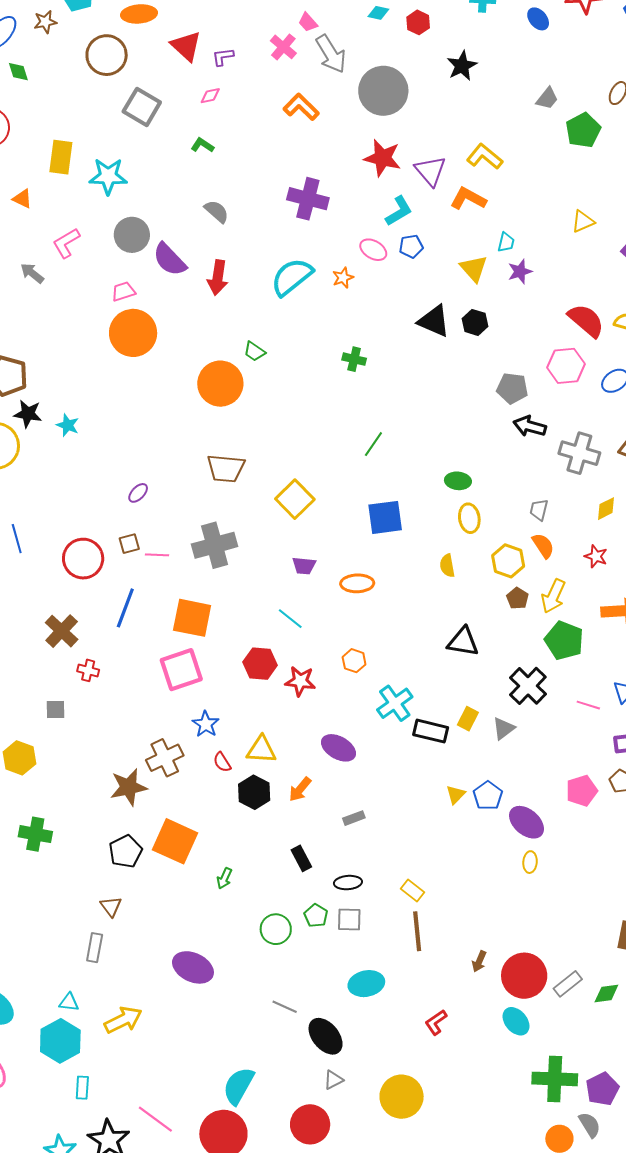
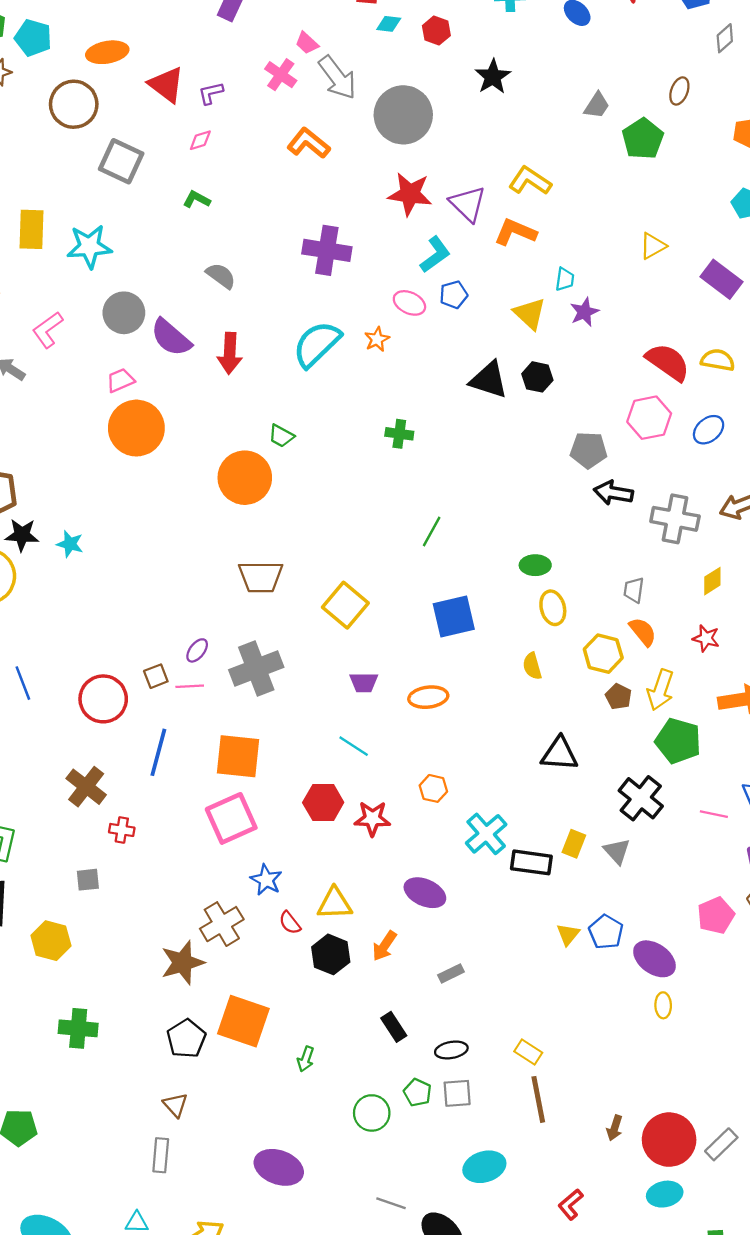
purple ellipse: (138, 493) -> (197, 650), moved
gray triangle: (504, 728) -> (617, 851), turned -30
cyan ellipse: (516, 1021) -> (665, 1194), turned -56

